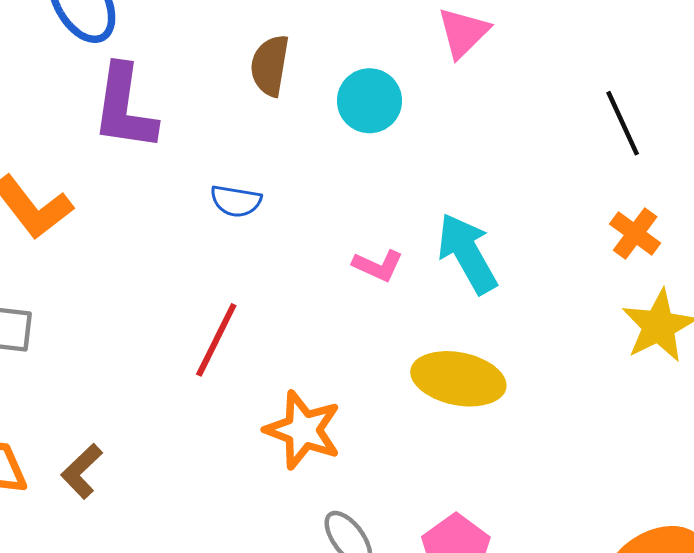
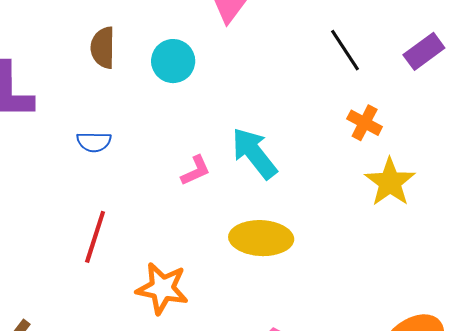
pink L-shape: (378, 266) -> (196, 171), turned -40

